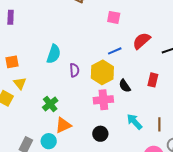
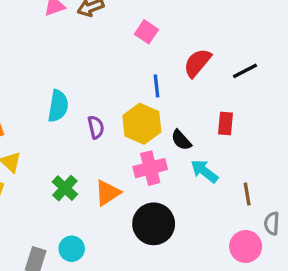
pink square: (114, 17) -> (146, 32), turned 32
blue line: (115, 51) -> (156, 86), turned -64
cyan arrow: (135, 122) -> (204, 171), moved
orange triangle: (63, 125) -> (108, 193), moved
black circle: (100, 134) -> (154, 224), size x1.6

